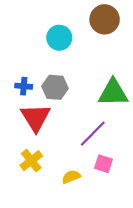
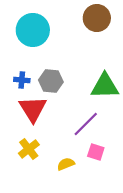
cyan circle: (59, 38) -> (33, 30), moved, size x1.4

